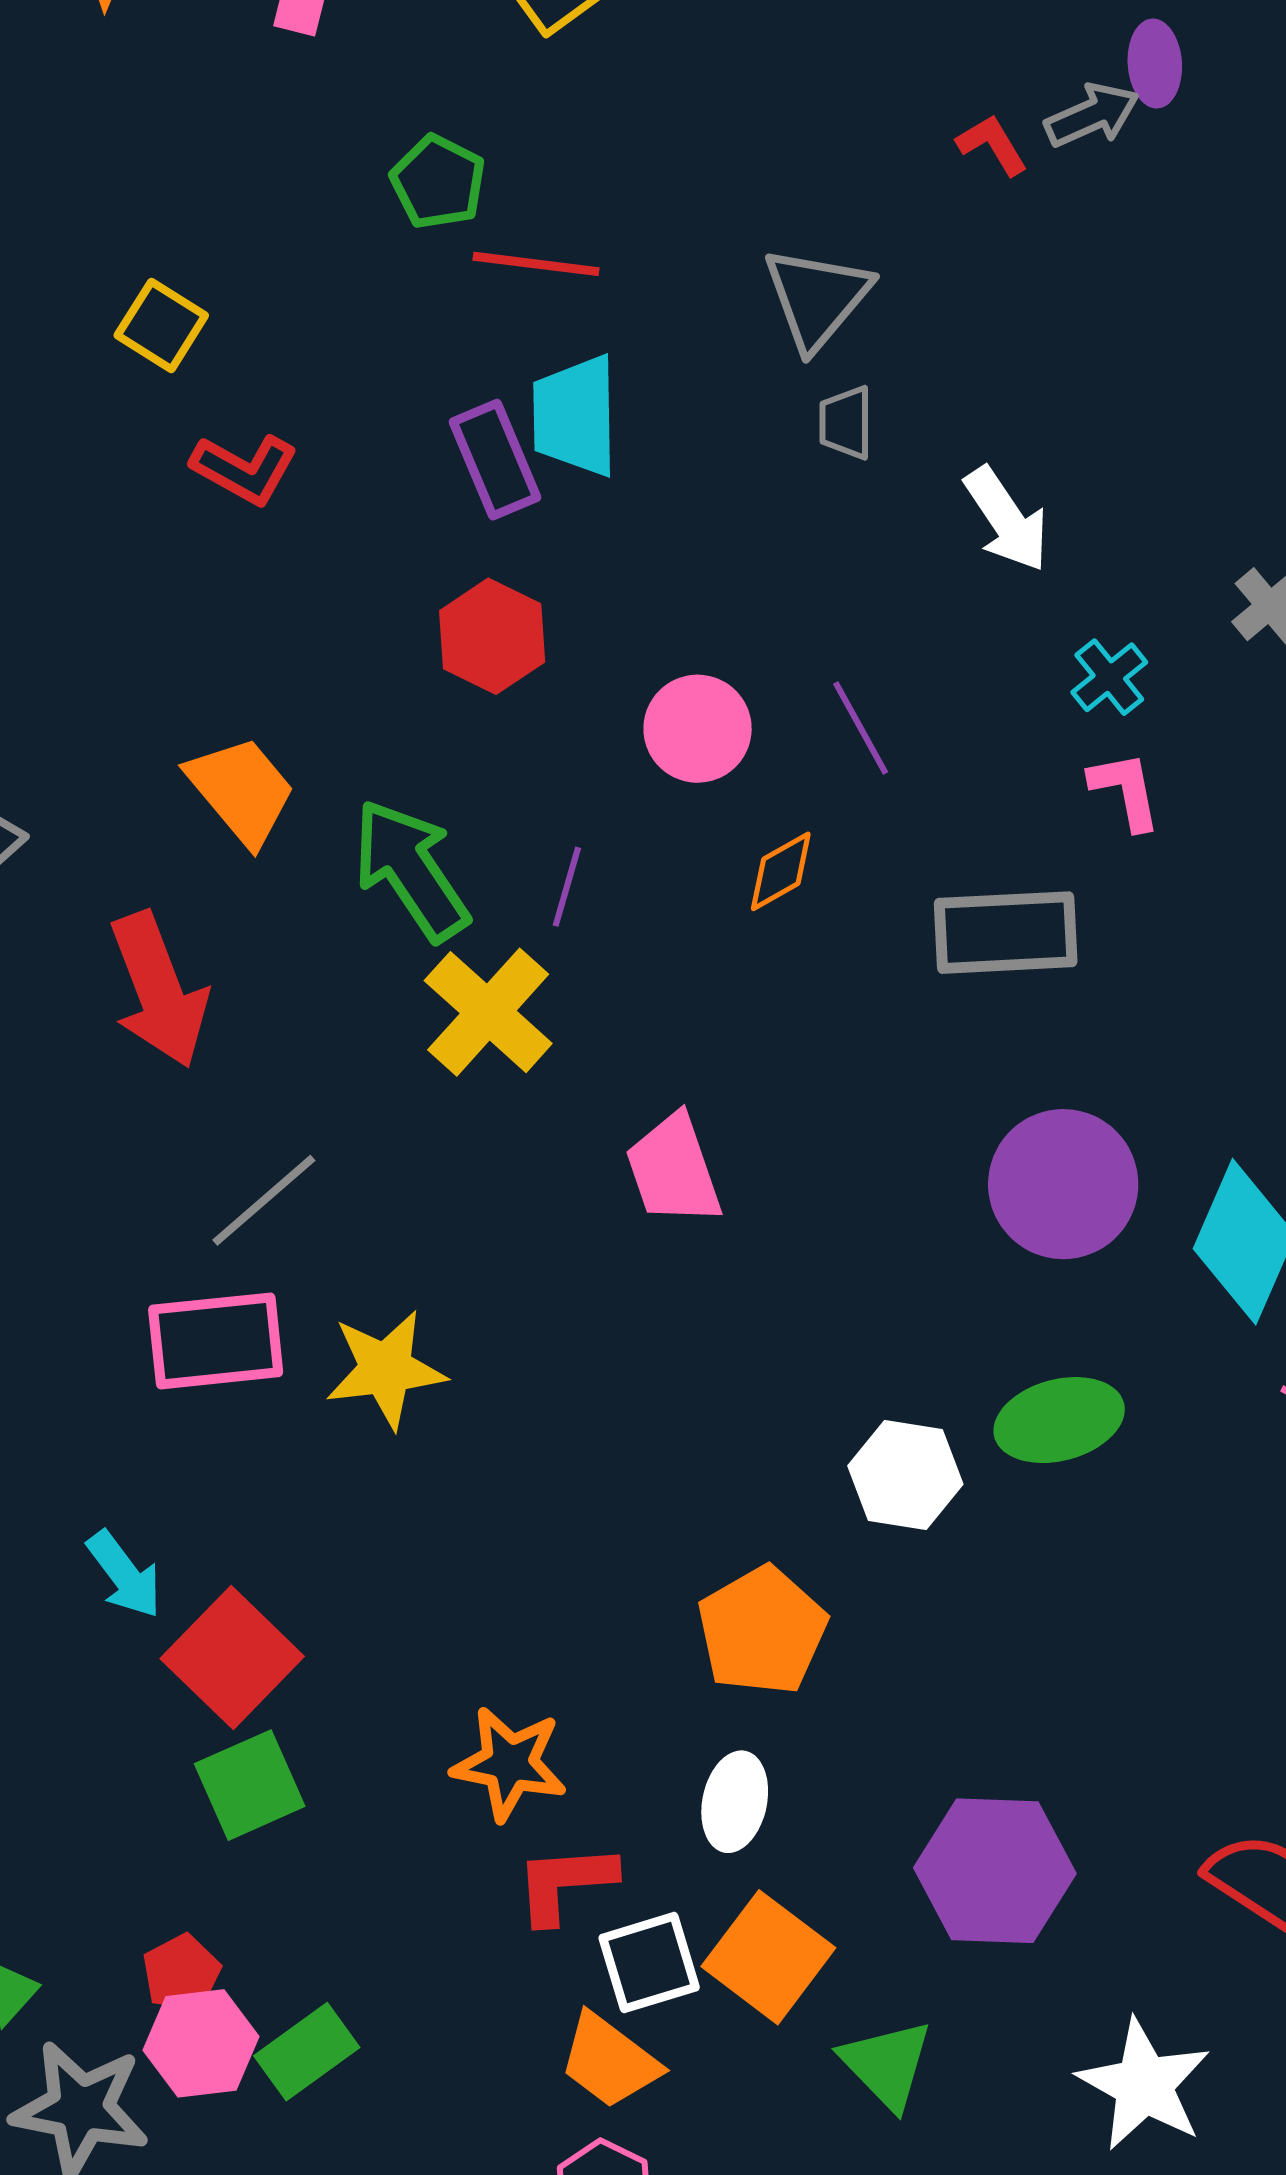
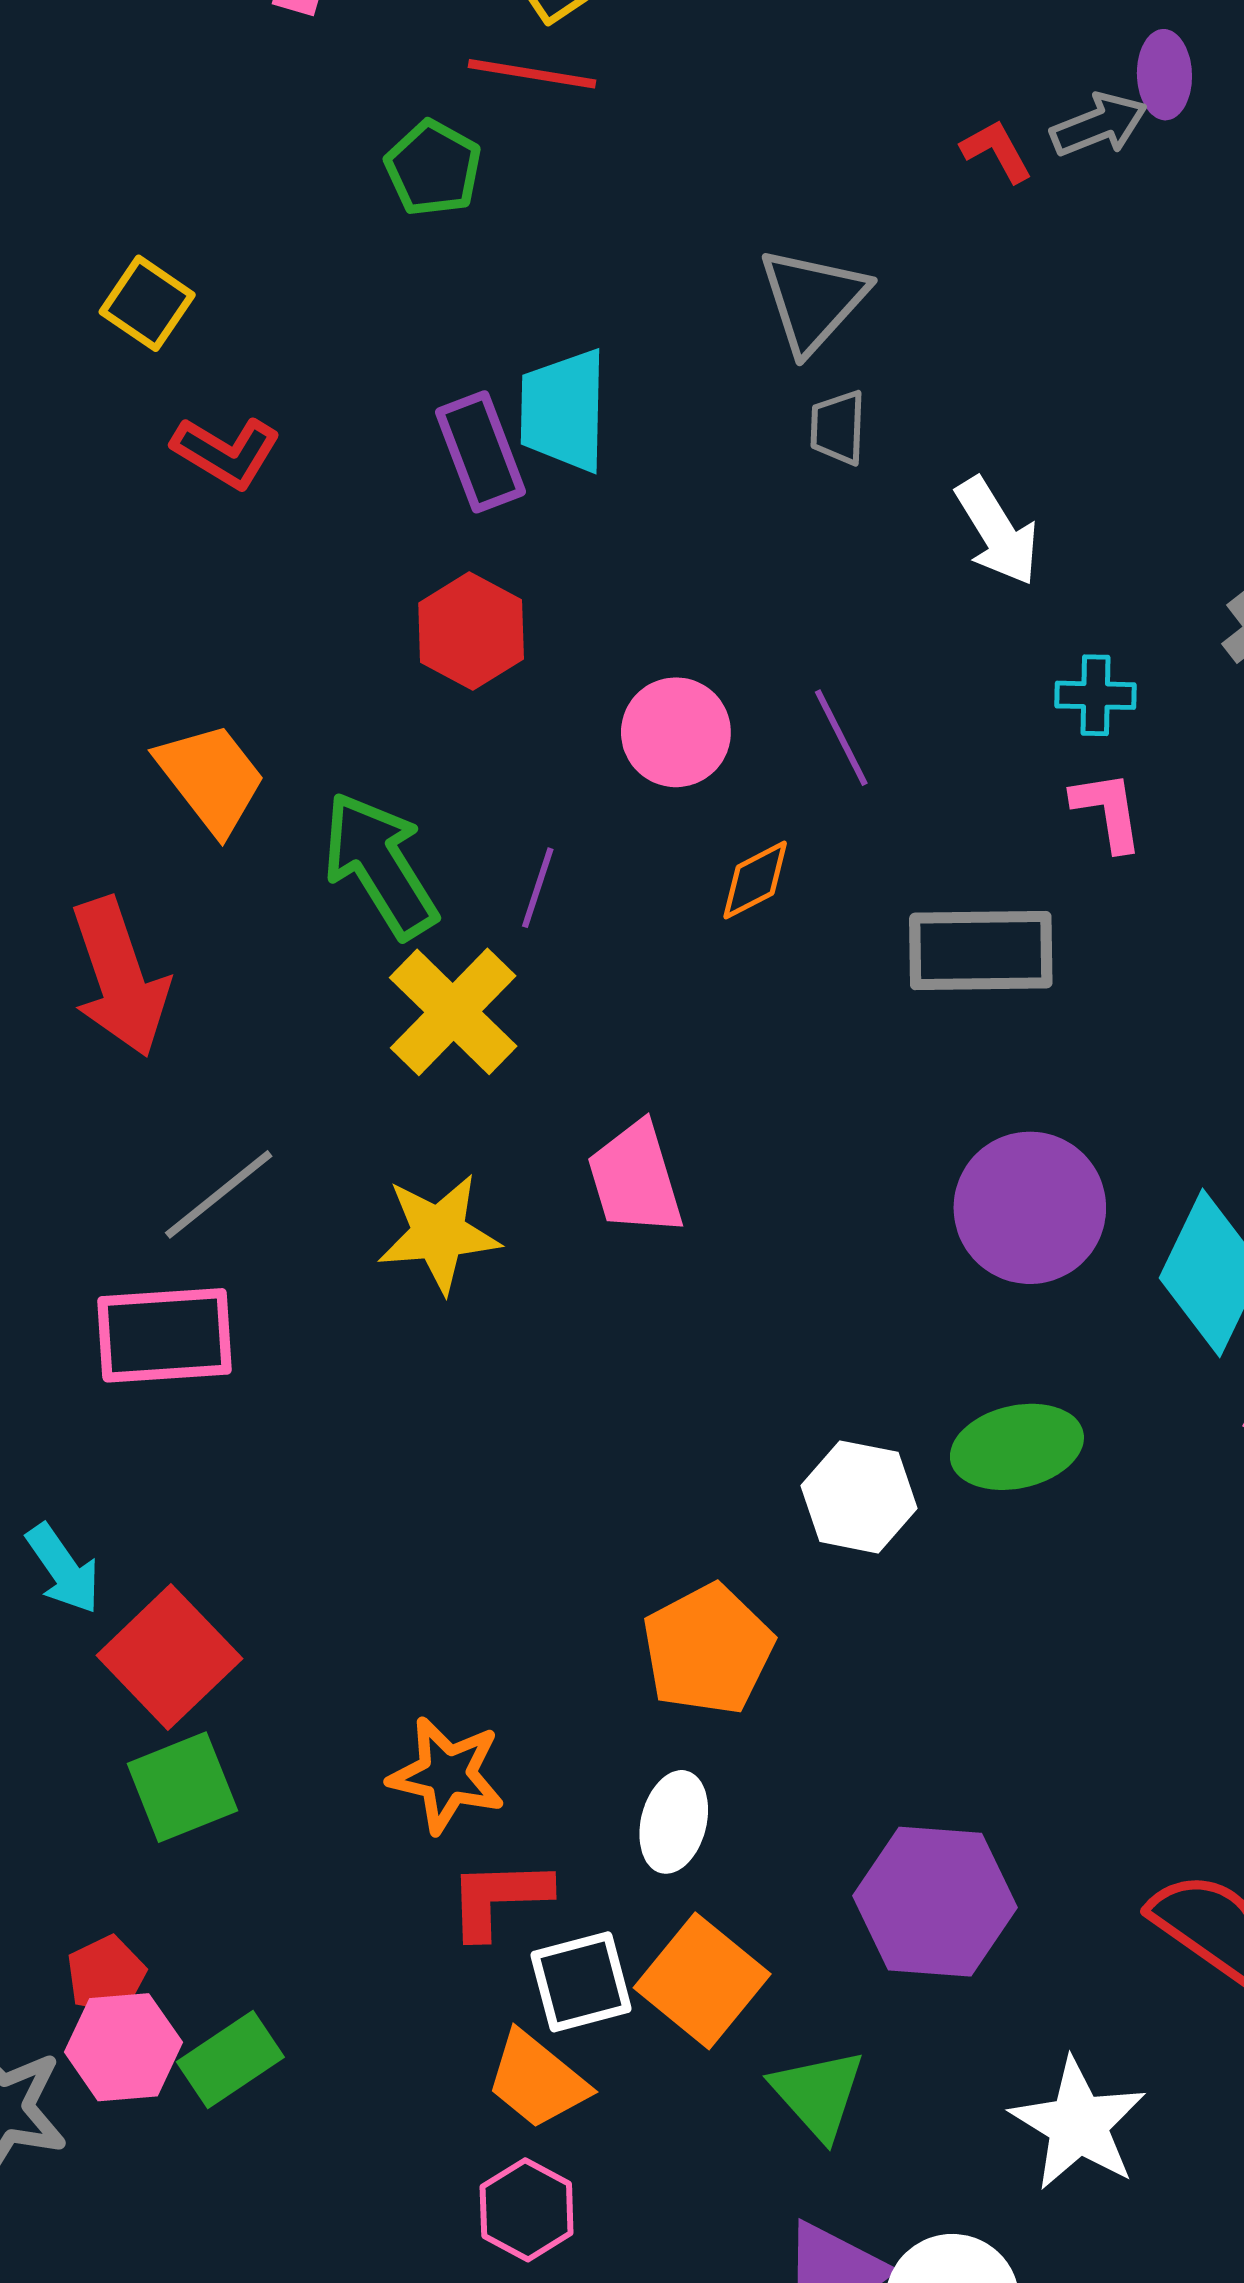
red line: (536, 264) -> (532, 74), moved
cyan cross: (1109, 677) -> (1096, 695), turned 38
yellow star: (386, 1369) -> (439, 1233), moved

